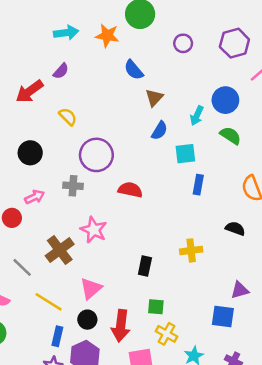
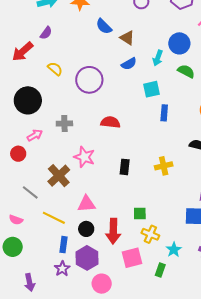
brown triangle: (154, 98) -> (127, 38), moved, turned -35
blue semicircle: (159, 131) -> (129, 64), moved, turned 35
black circle: (30, 153) -> (28, 100), size x1.4
purple circle: (96, 155) -> (89, 80), moved
black rectangle: (145, 266) -> (125, 167), moved
pink triangle: (91, 288) -> (87, 204), turned 42

